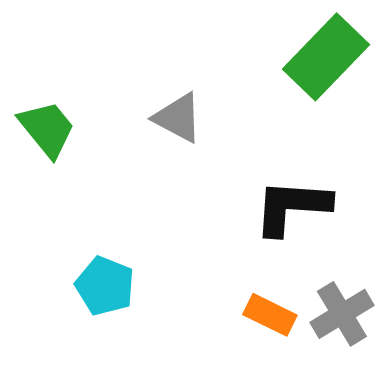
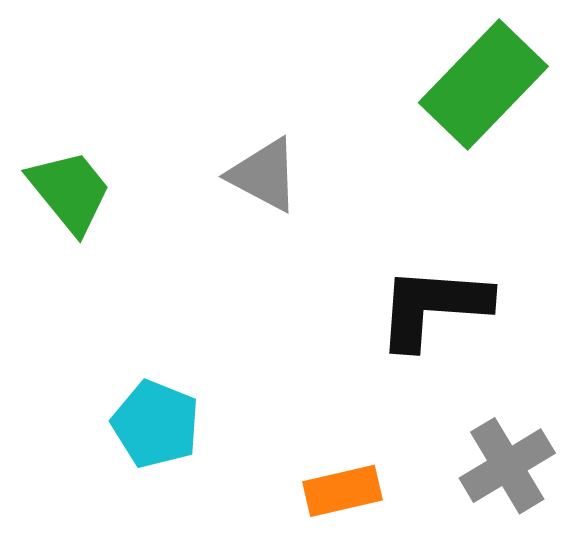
orange rectangle: (270, 315) -> (343, 491), moved, turned -39

